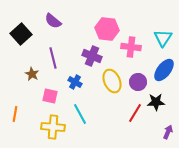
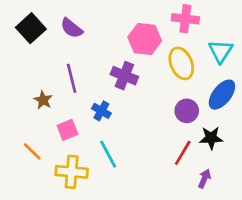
black square: (21, 34) -> (31, 28), moved
pink cross: (131, 47) -> (185, 19), moved
yellow ellipse: (112, 81) -> (181, 63), moved
pink square: (50, 96) -> (67, 130), turned -35
orange line: (15, 114) -> (32, 151), moved, turned -56
purple arrow: (168, 132) -> (204, 179), moved

